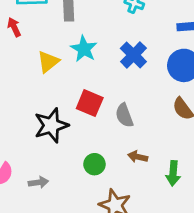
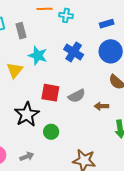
gray semicircle: (124, 115) -> (77, 96), turned -84
brown arrow: (138, 157) -> (101, 106), moved
green circle: (94, 164) -> (51, 132), moved

